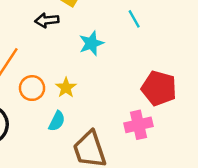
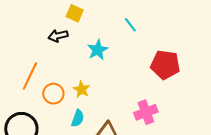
red pentagon: (159, 88) -> (165, 65), moved

